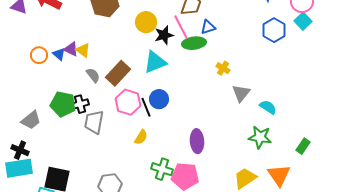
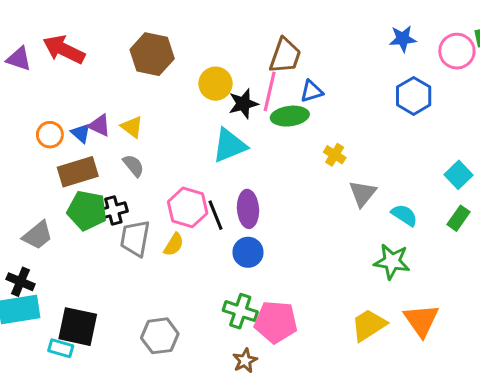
cyan square: (303, 21) -> (458, 175), moved
pink line: (181, 27) -> (270, 91), turned 40
yellow triangle: (83, 50) -> (132, 127), moved
brown rectangle: (118, 73) -> (78, 172), moved, turned 30
blue circle: (159, 99) -> (248, 252), moved
yellow semicircle: (141, 137) -> (174, 245), moved
purple ellipse: (197, 141) -> (248, 209), moved
green rectangle: (303, 146) -> (458, 218), moved

